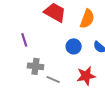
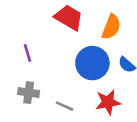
blue circle: (74, 46) -> (92, 63), size x1.6
gray cross: (35, 66) -> (29, 93), moved

